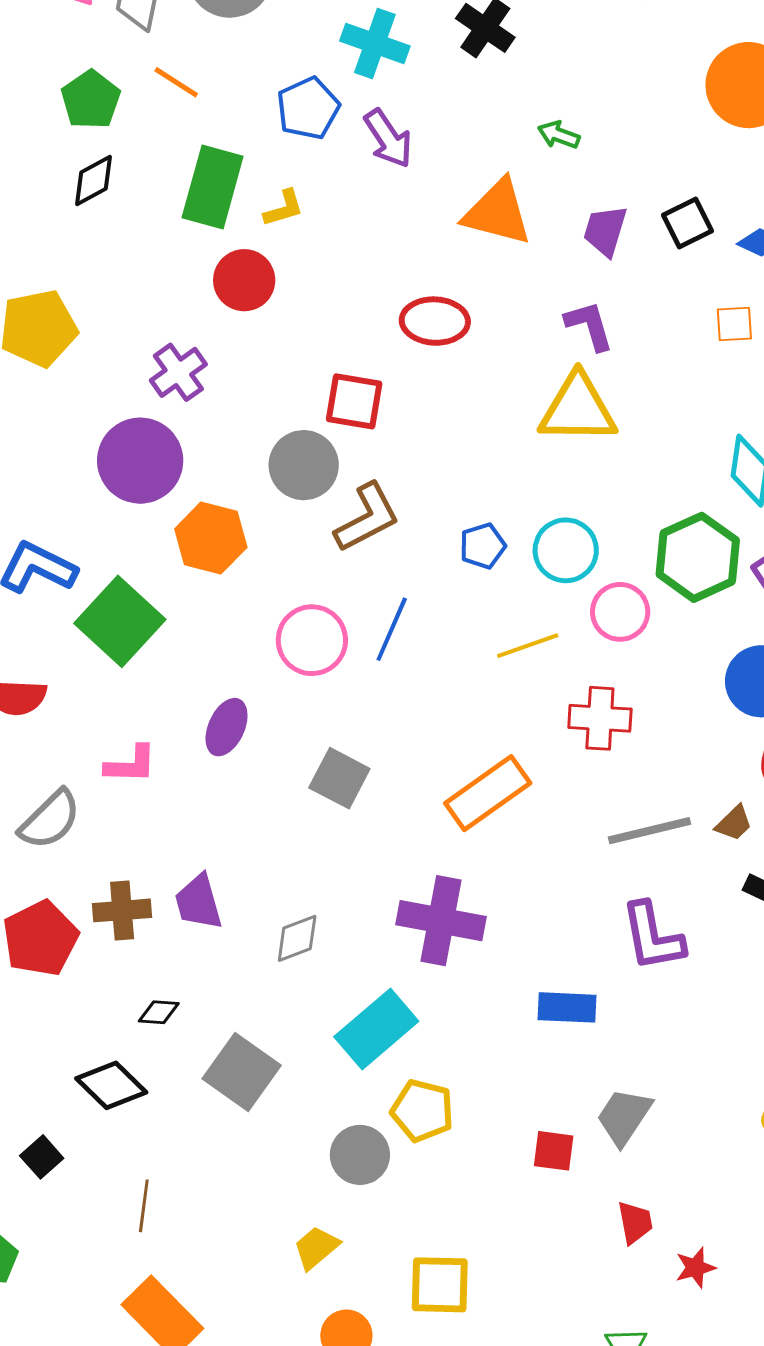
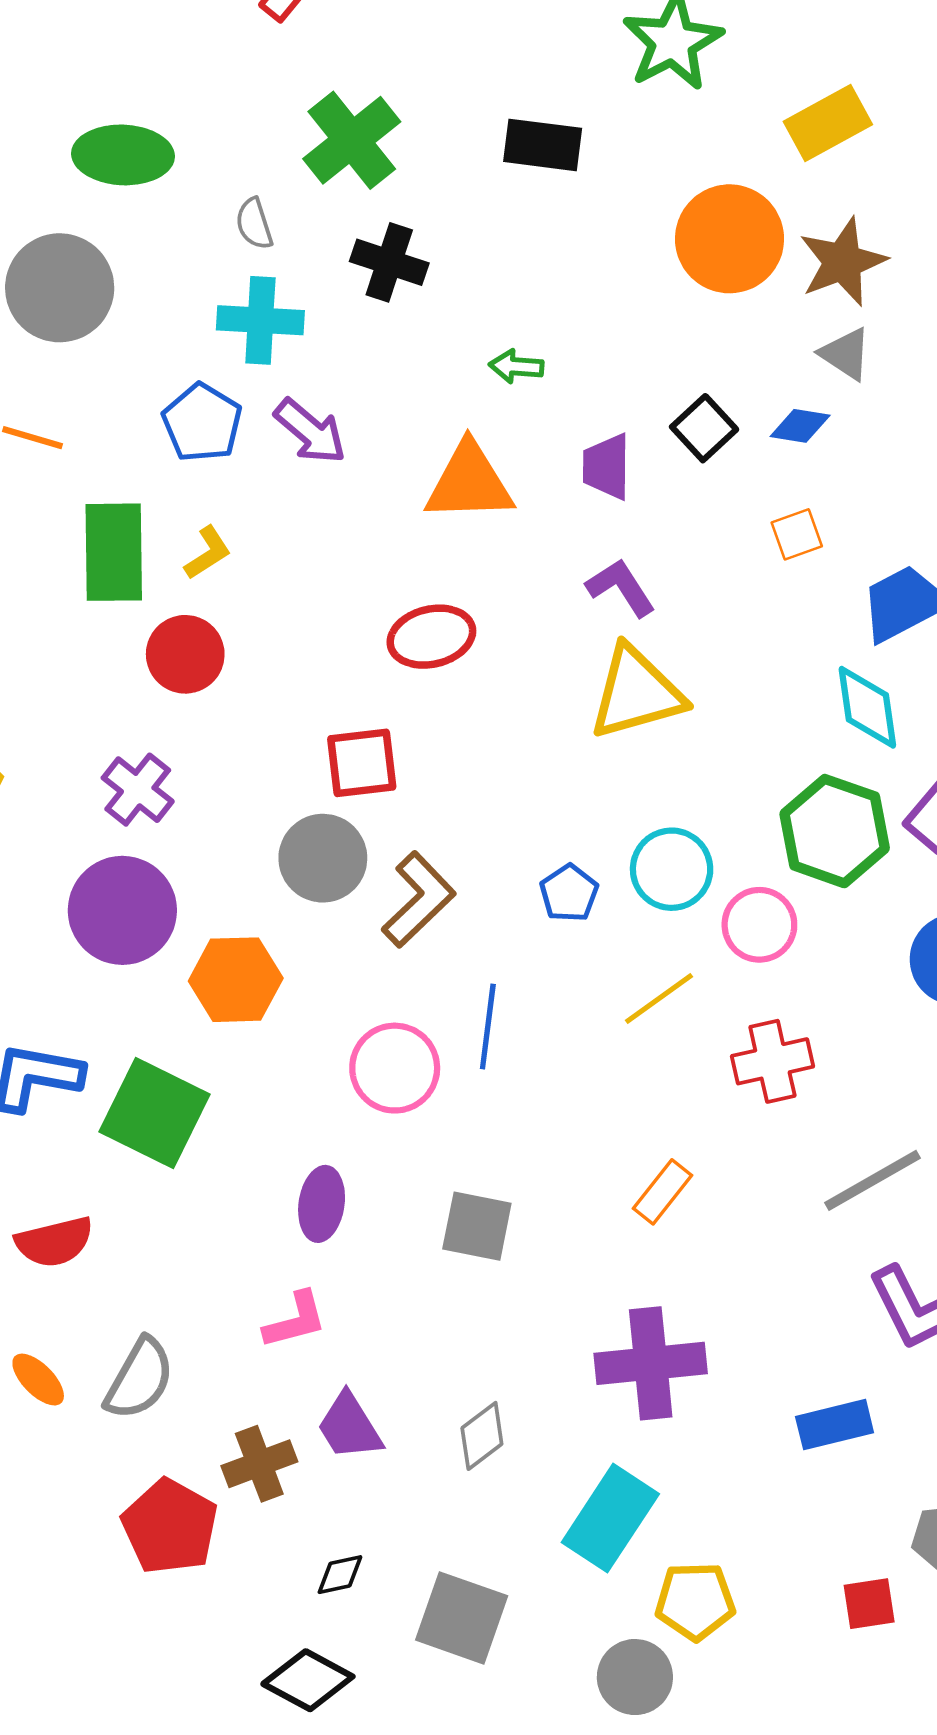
pink L-shape: (131, 764) -> (295, 1320), moved
orange rectangle: (488, 793) -> (662, 1192), size x0.6

